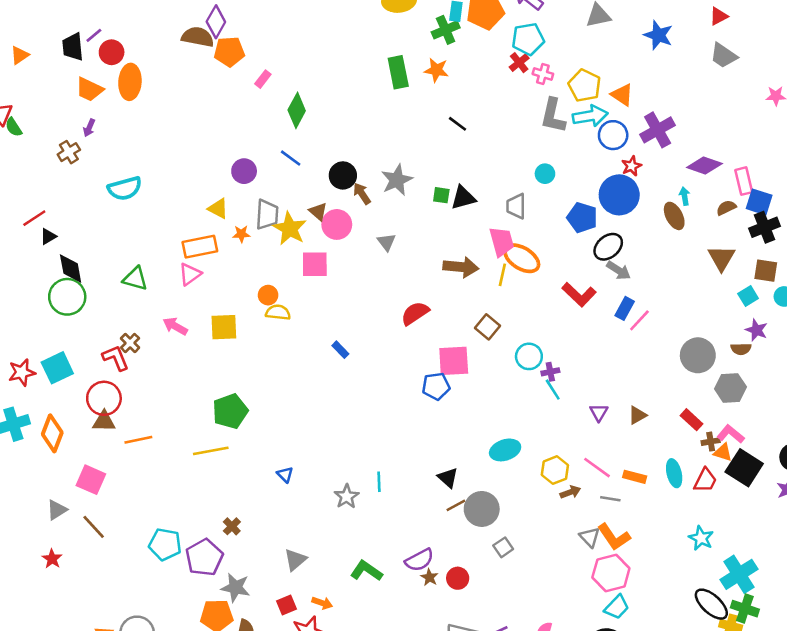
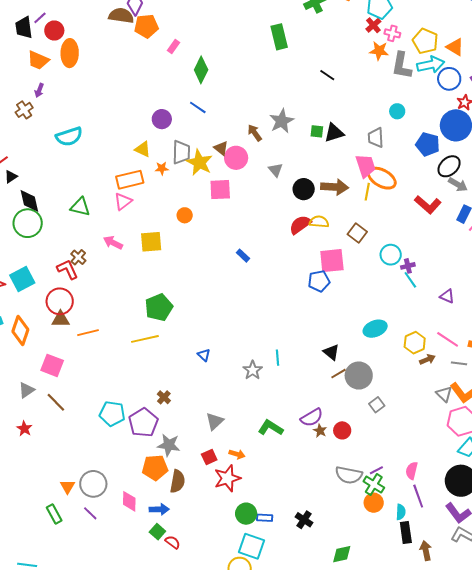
orange star: (436, 70) -> (379, 51), moved
black circle: (343, 175) -> (304, 189), moved
yellow semicircle: (278, 312) -> (319, 222), moved
purple triangle: (599, 412) -> (447, 296), turned -35

